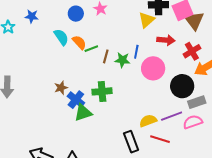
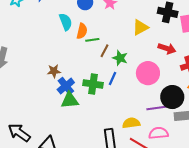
yellow triangle: (147, 20) -> (140, 27), moved
orange semicircle: (79, 42) -> (82, 31), turned 42
blue line: (136, 52) -> (112, 78), moved
purple line: (172, 116) -> (157, 108), moved
pink semicircle: (193, 122) -> (159, 133), moved

